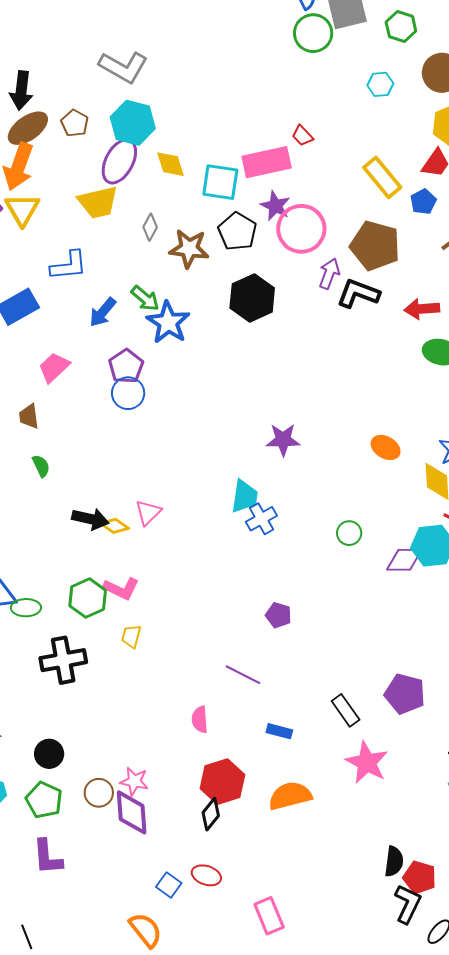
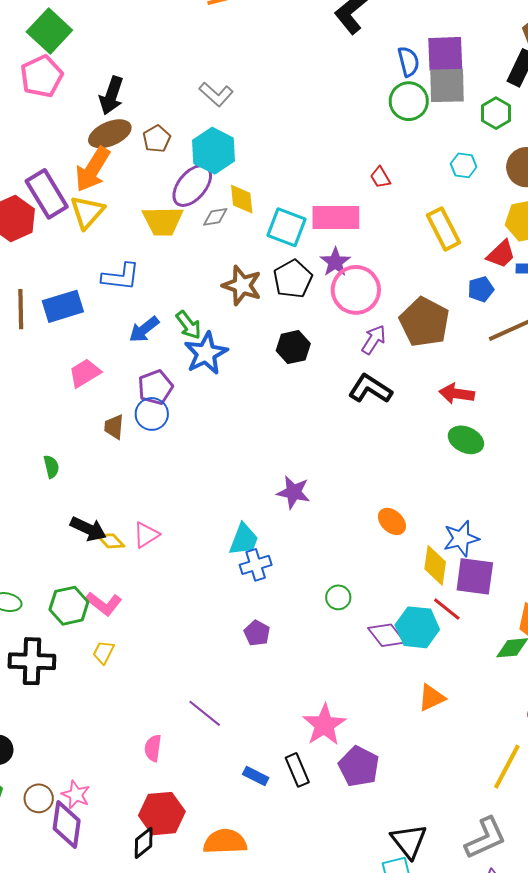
gray L-shape: (123, 67) -> (216, 94), size x0.7
red trapezoid: (302, 136) -> (380, 177), moved
yellow rectangle: (382, 177) -> (444, 229), moved
gray diamond: (150, 227) -> (215, 217), moved, turned 40
black L-shape: (358, 293) -> (370, 389), moved
black hexagon: (252, 298) -> (293, 347), size x0.7
brown trapezoid: (29, 416) -> (114, 427), moved
purple diamond: (404, 560) -> (387, 635), turned 39
purple pentagon: (278, 615) -> (257, 633), moved
blue rectangle: (279, 731) -> (256, 776), moved
pink star: (367, 763) -> (324, 725), moved

